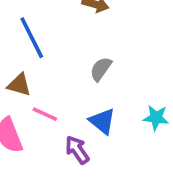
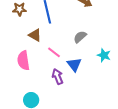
pink line: (45, 114) -> (54, 52), moved
cyan star: (156, 118) -> (104, 55), moved

